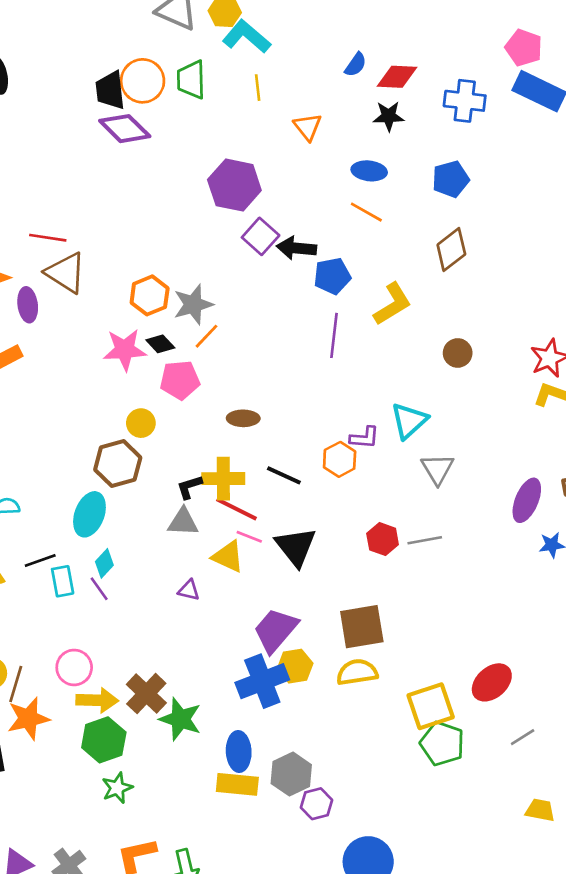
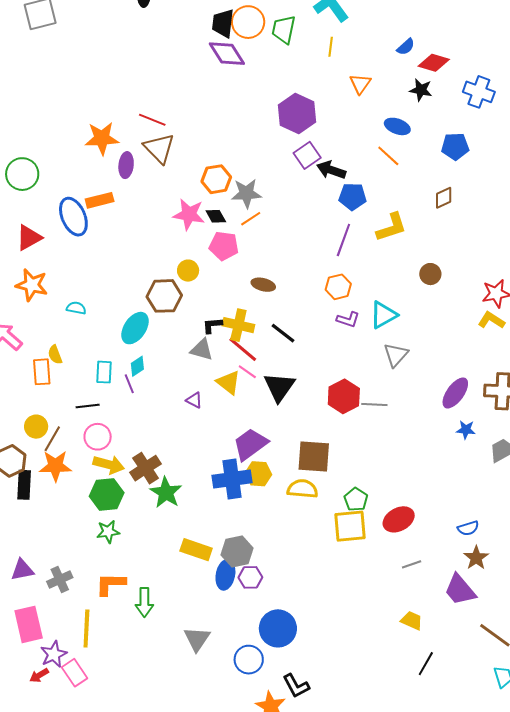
brown diamond: (451, 250) -> (444, 198), size x0.7
orange hexagon: (340, 459) -> (338, 287), moved
red hexagon: (383, 539) -> (344, 396), size x1.4
black line: (40, 560) -> (88, 406), moved
green pentagon: (442, 744) -> (356, 499), moved, size x0.7
blue ellipse: (239, 752) -> (225, 575), moved

